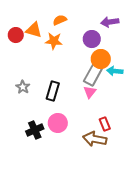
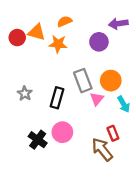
orange circle: (101, 59) -> (111, 81), moved
cyan arrow: (115, 71) -> (124, 104), moved, turned -126
gray rectangle: (93, 75) -> (83, 81), moved, turned -50
black cross: (35, 130) -> (38, 140), turned -30
brown arrow: (95, 139) -> (102, 149), turned 40

